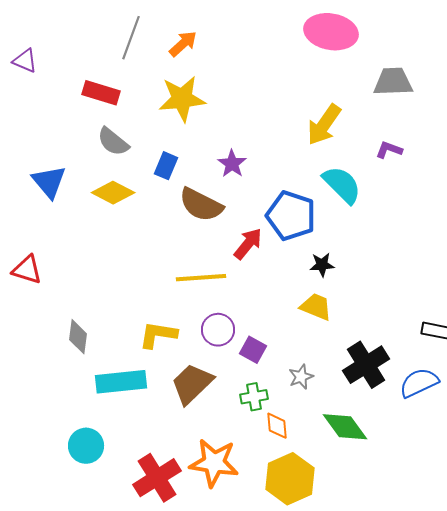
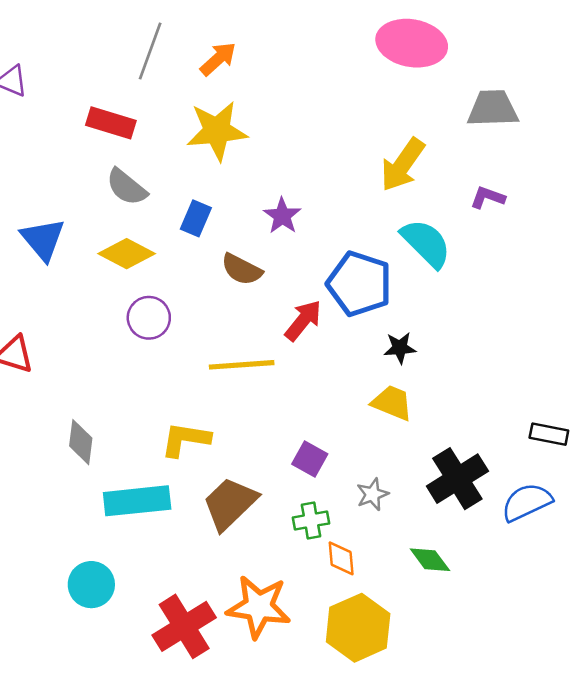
brown semicircle: (201, 205) -> (242, 269), size x0.7
purple circle: (218, 330) -> (149, 318), moved
green diamond: (345, 427) -> (430, 560), size x0.7

